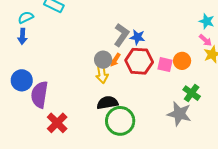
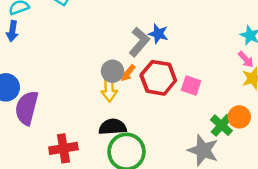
blue star: (137, 37) -> (158, 34), moved
orange circle: (182, 61) -> (239, 117), moved
red cross: (57, 123) -> (63, 148), moved, turned 30

